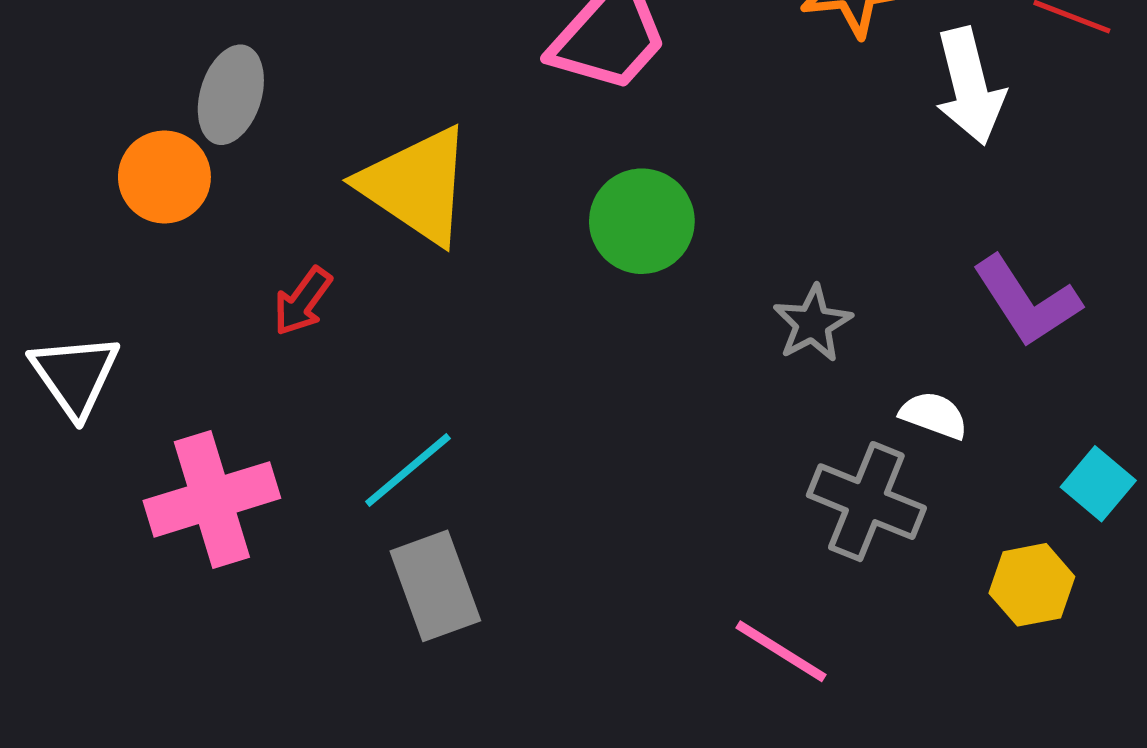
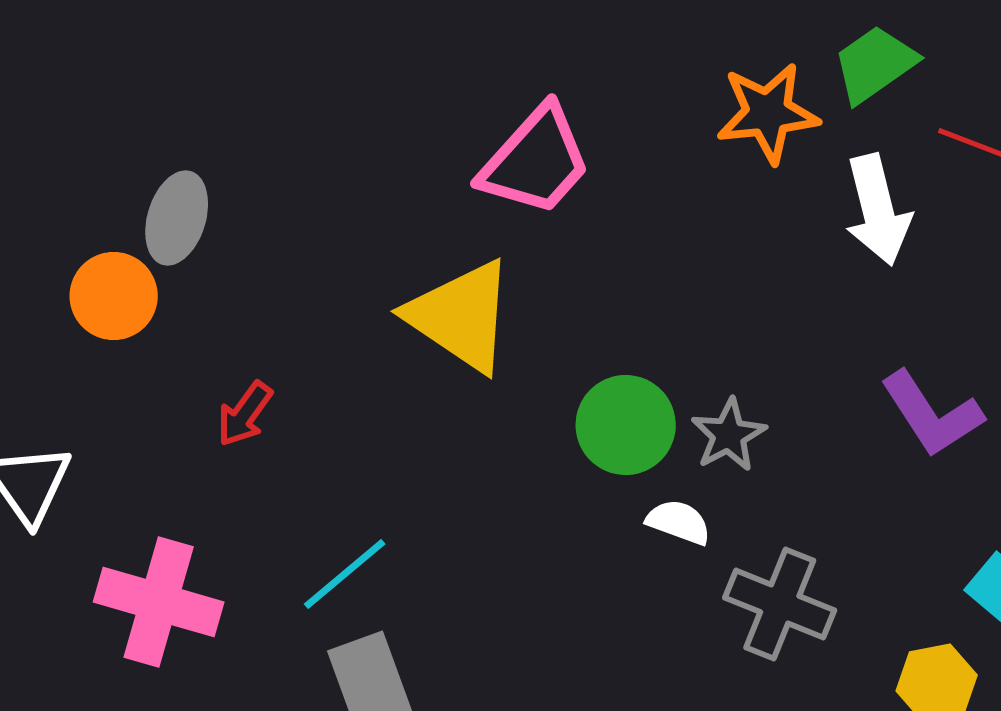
yellow triangle: (416, 185) -> (461, 316), moved
green circle: (642, 221) -> (626, 425), moved
white semicircle: (934, 415) -> (679, 522), moved
pink cross: (212, 499) -> (159, 602), turned 33

